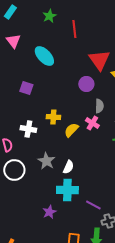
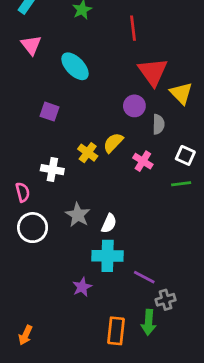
red line: (74, 29) -> (133, 28), moved
gray semicircle: (99, 106) -> (158, 124), moved
yellow cross: (53, 117) -> (88, 153), turned 32
yellow semicircle: (71, 130) -> (113, 143), moved

